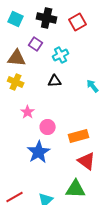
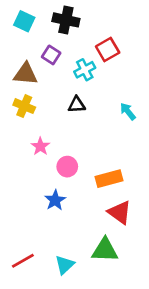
red square: (78, 22) -> (108, 50), moved
blue star: (39, 152) -> (55, 200), size x0.7

